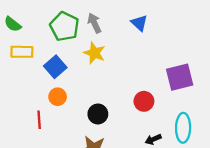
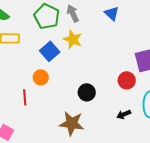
blue square: (55, 67) -> (50, 51), moved
red circle: (144, 101) -> (127, 80), moved
black circle: (98, 114) -> (87, 92), moved

